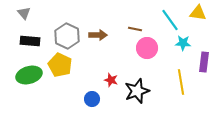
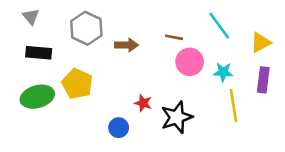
yellow triangle: (198, 13) -> (261, 42), moved, turned -36
gray hexagon: (67, 36) -> (86, 28), moved
cyan star: (183, 43) -> (223, 72), moved

